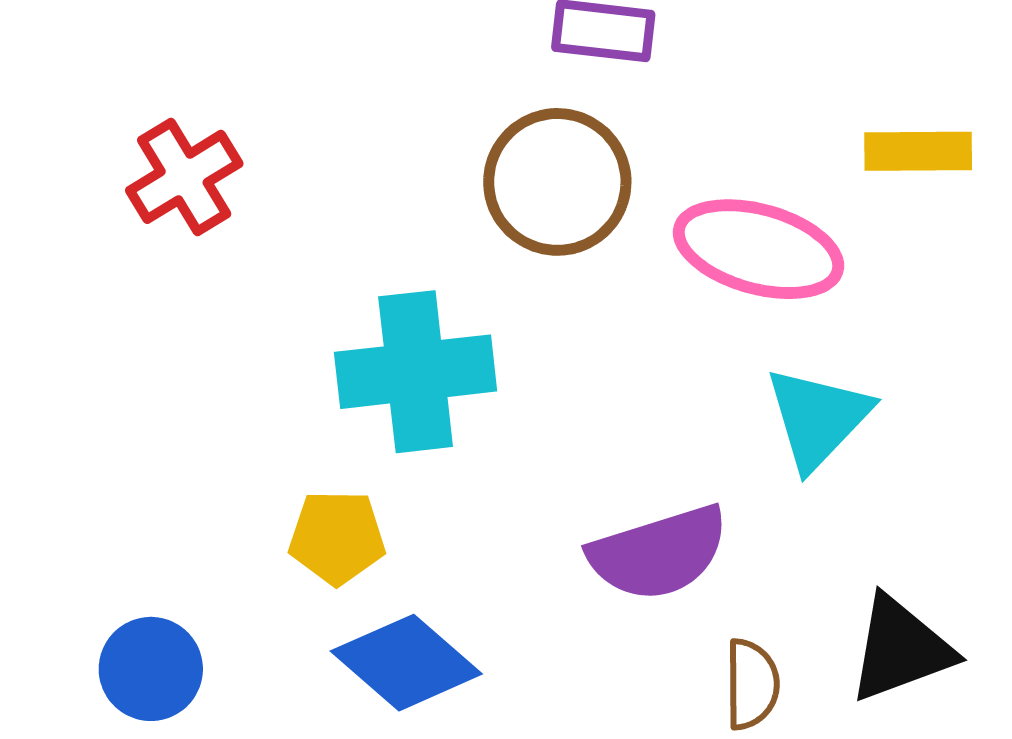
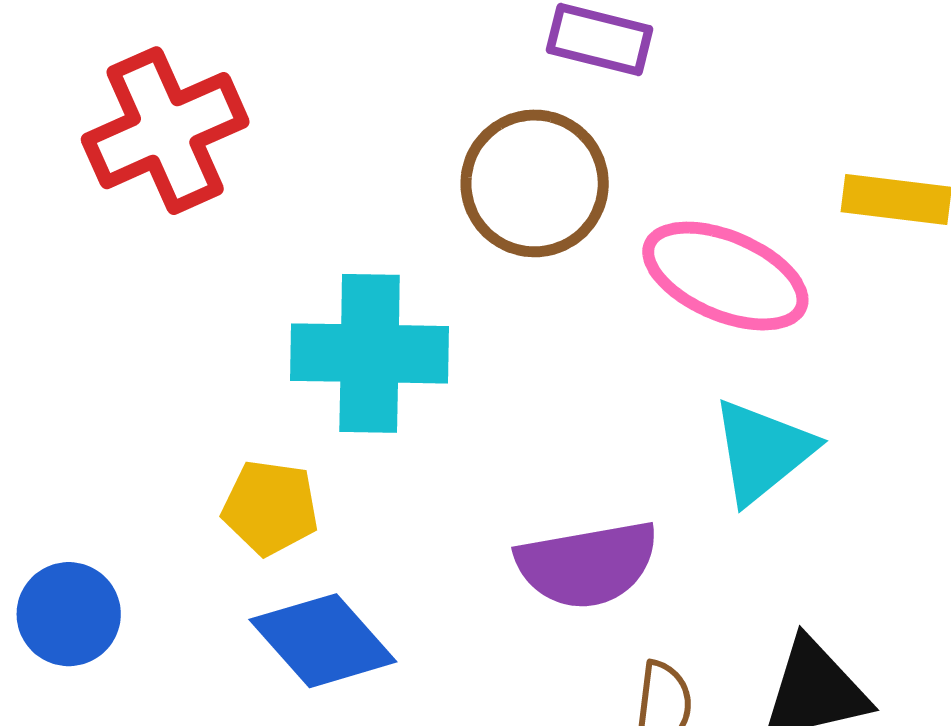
red cross: (184, 177) -> (165, 131), size x1.4

